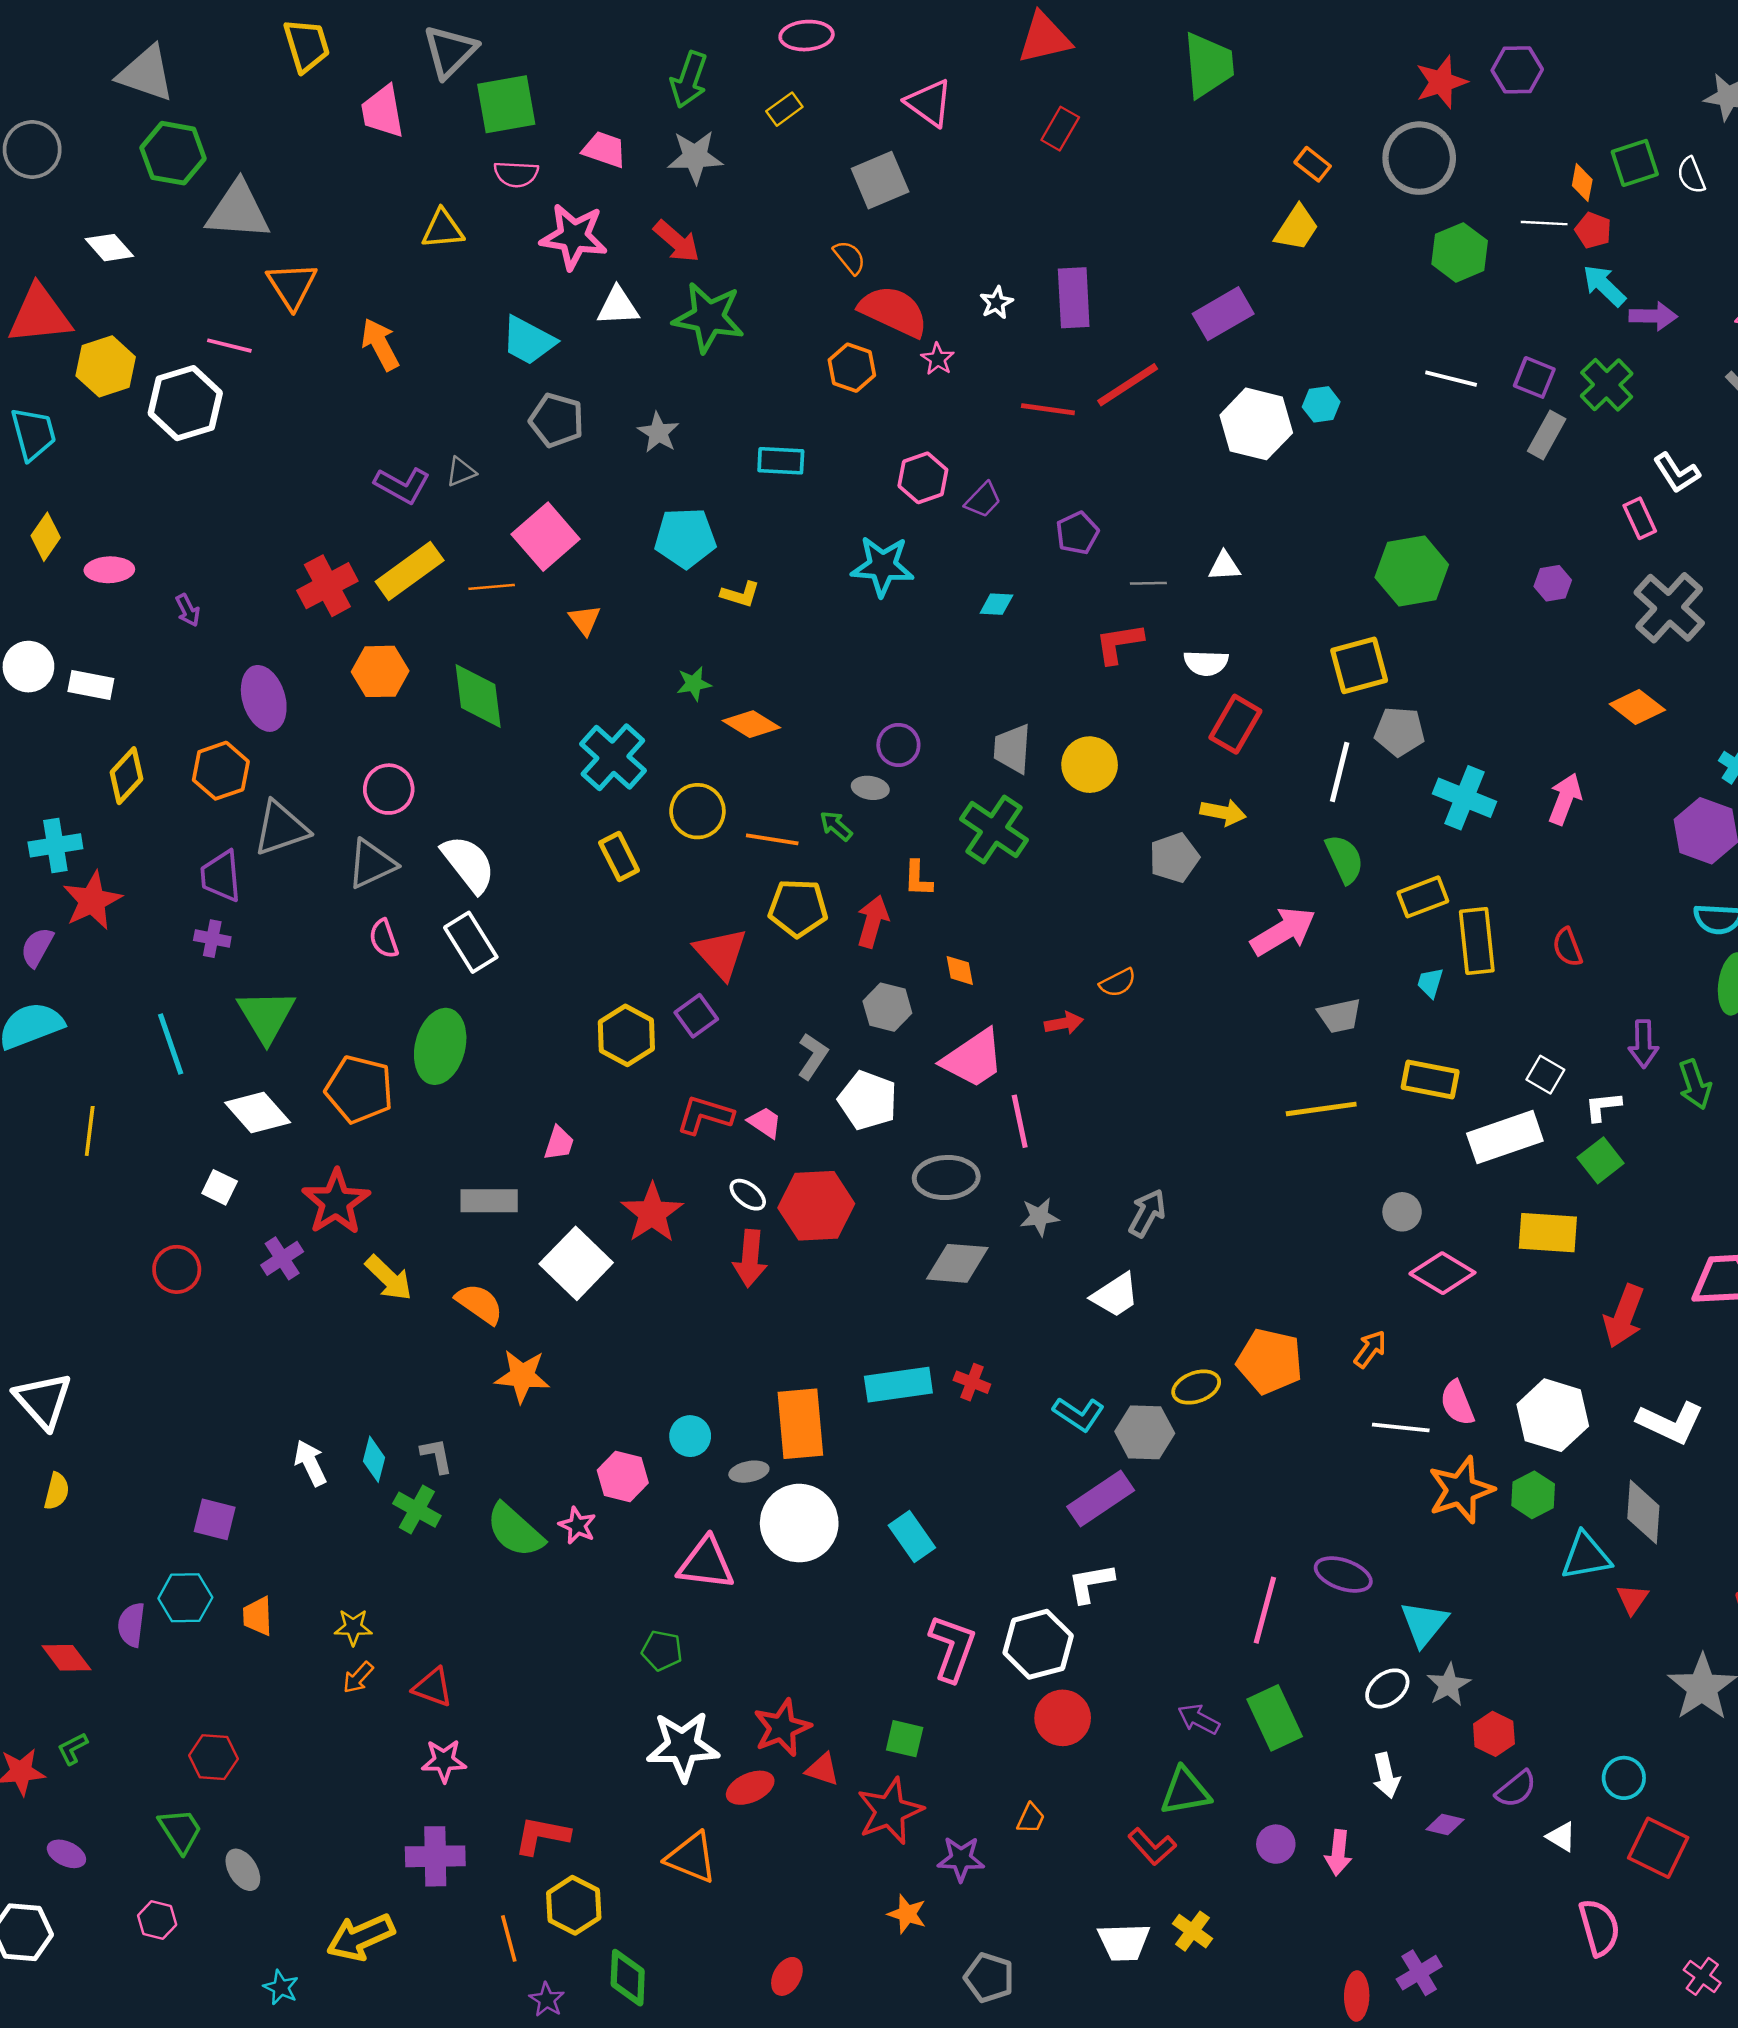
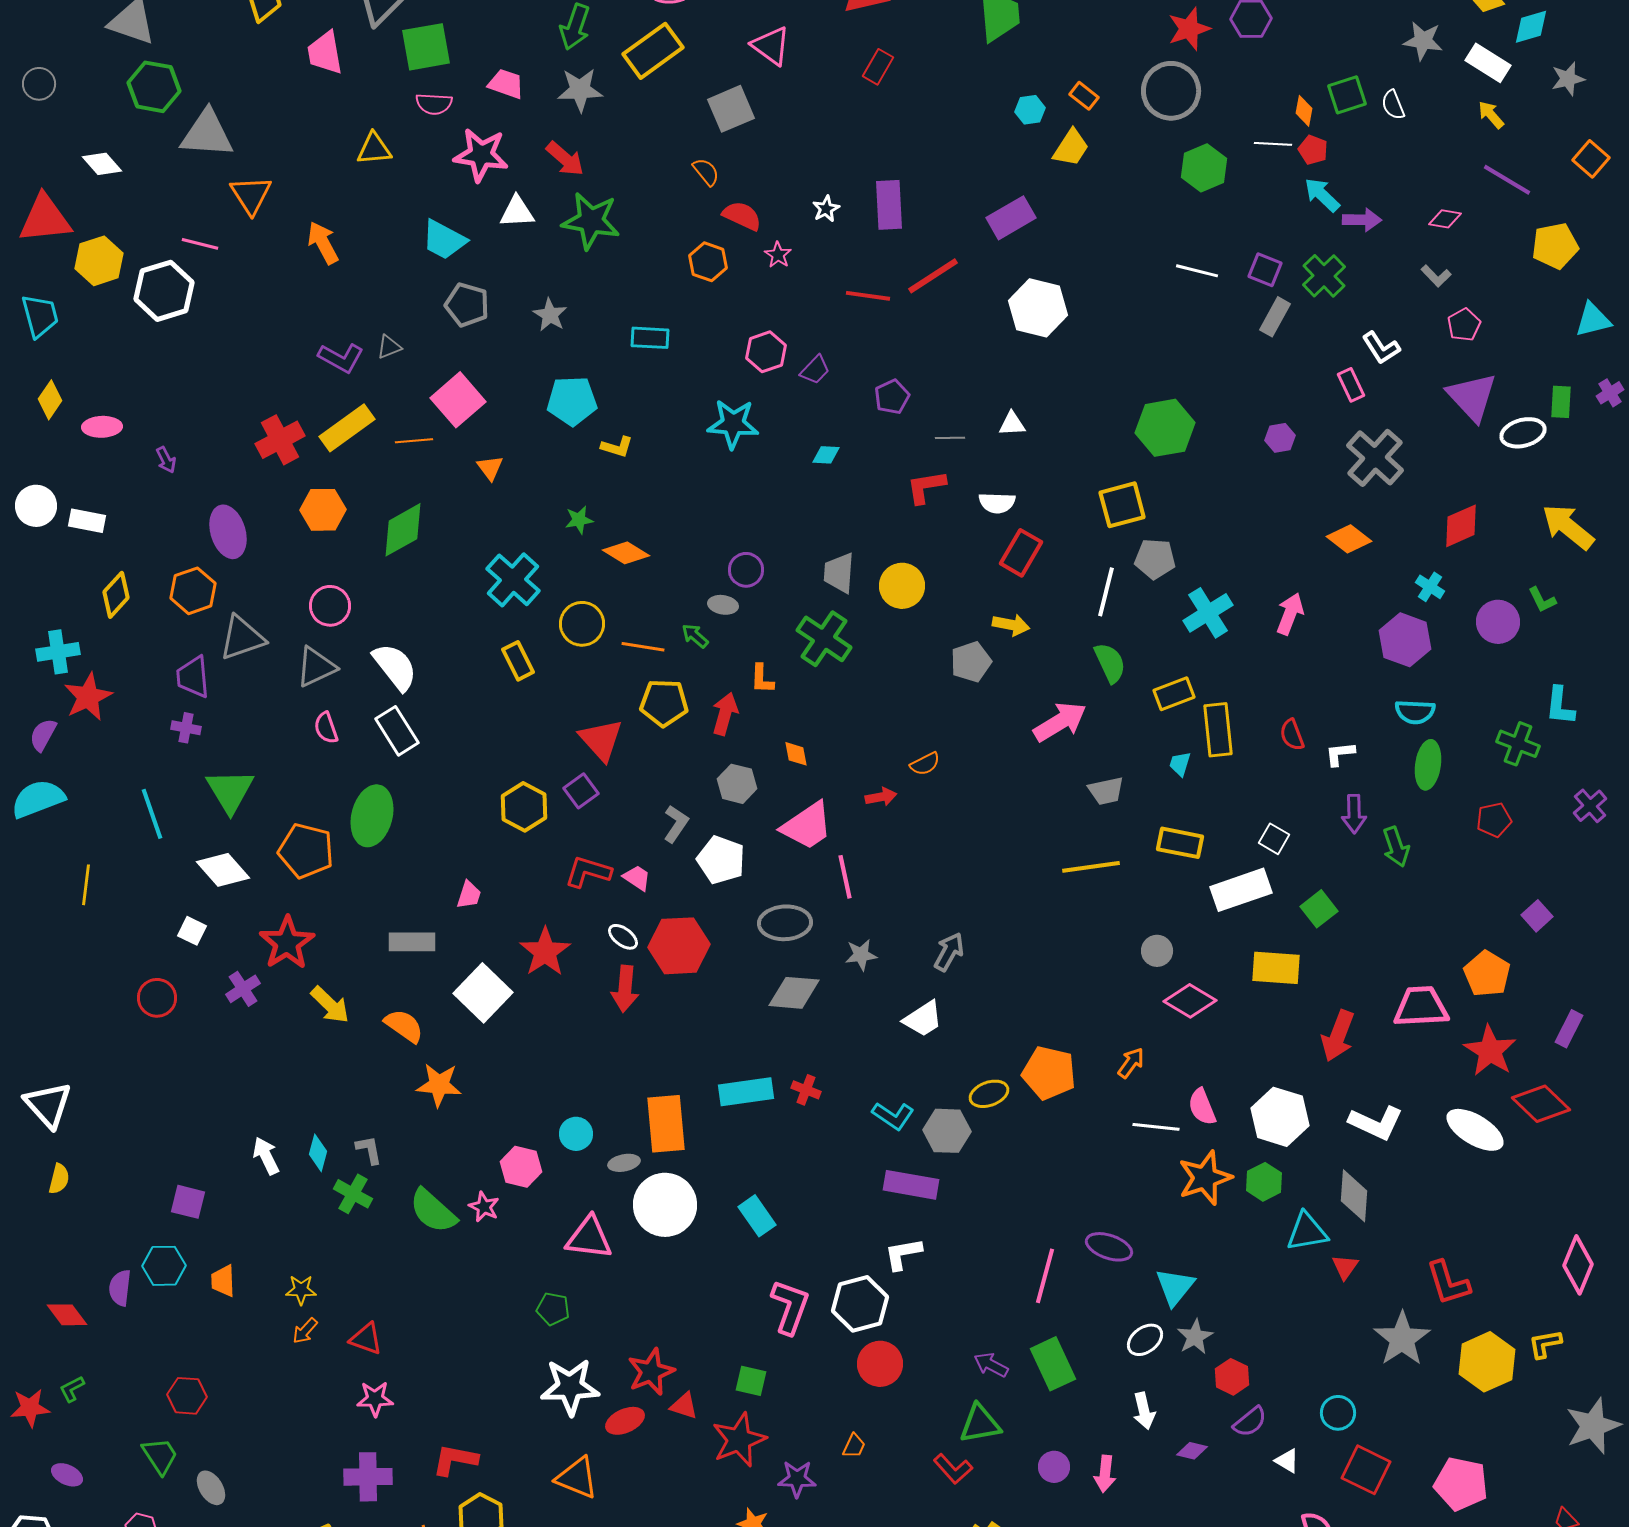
yellow rectangle: (784, 109) -> (653, 51), size x2.0
gray circle: (32, 149) -> (39, 84), size x0.7
red semicircle: (894, 311) -> (742, 216), size x0.7
cyan hexagon: (1321, 404) -> (1030, 110), moved
green diamond: (478, 696) -> (403, 530), turned 68
cyan cross: (1465, 798) -> (1208, 613), turned 36
white L-shape: (1603, 1106) -> (1340, 754), moved
purple rectangle: (1101, 1499) -> (911, 1185), turned 44

